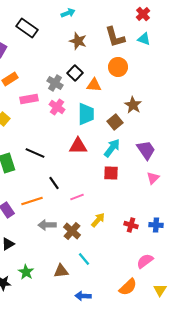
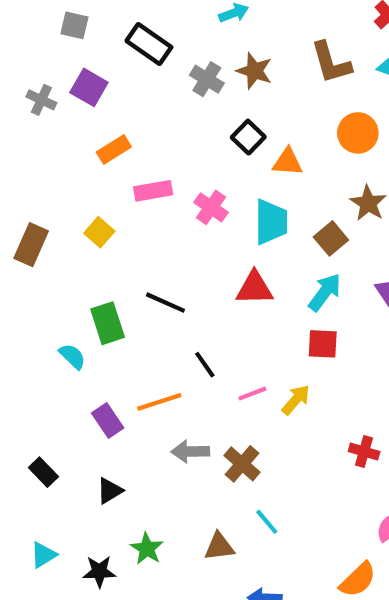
orange circle: (118, 67) -> (358, 133), moved
gray cross: (55, 83) -> (207, 79), moved
yellow arrow: (98, 220) -> (296, 400), moved

